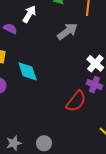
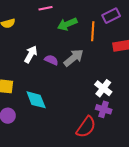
white arrow: (29, 14) -> (31, 54), moved
purple semicircle: (10, 29) -> (51, 60), moved

